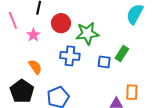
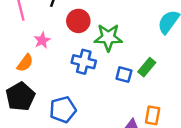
pink star: (33, 35) -> (42, 40), moved
orange semicircle: (35, 67) -> (25, 63), moved, turned 63

